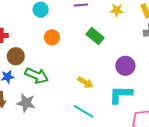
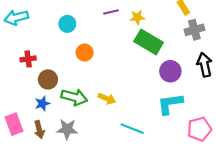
yellow star: (117, 10) -> (137, 17), moved
green rectangle: (95, 36) -> (149, 42), moved, size x1.4
yellow arrow: (85, 82) -> (107, 99), moved

